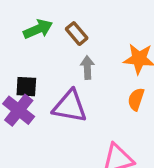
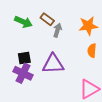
green arrow: (38, 29) -> (23, 22), turned 60
gray arrow: (87, 67) -> (57, 30), moved, turned 32

